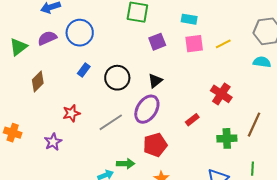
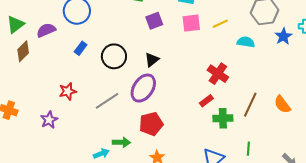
purple semicircle: (47, 38) -> (46, 30), moved
cyan semicircle: (262, 62) -> (246, 42), moved
brown diamond: (38, 81) -> (23, 51), moved
red rectangle: (192, 120) -> (206, 101), moved

